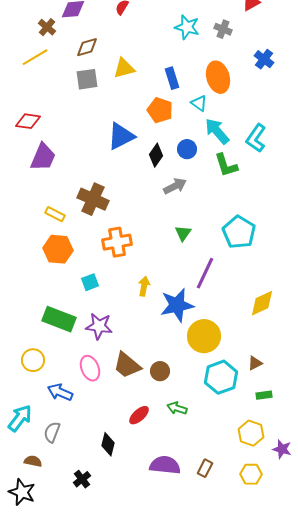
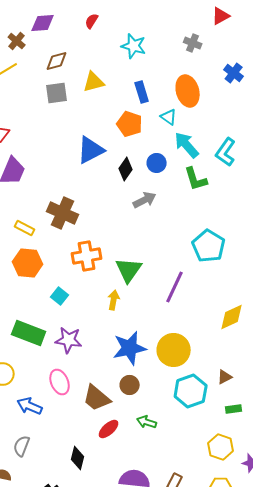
cyan star: (187, 27) -> (134, 46), moved
green triangle: (183, 233) -> (129, 270), moved, size x1.6
cyan square: (90, 282) -> (60, 296), turned -30
blue star: (177, 305) -> (130, 348), moved
brown trapezoid: (127, 365) -> (97, 398), moved

